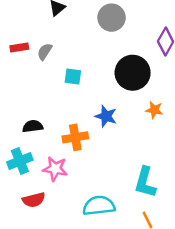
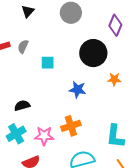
orange cross: (75, 137) -> (71, 126), moved

